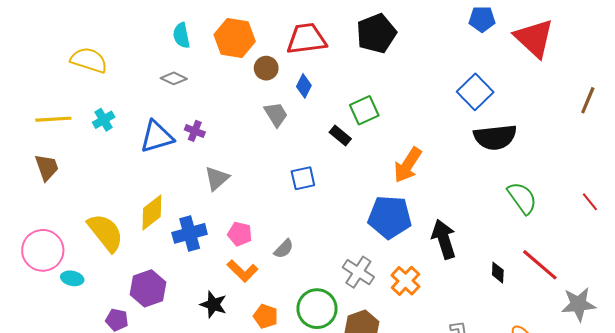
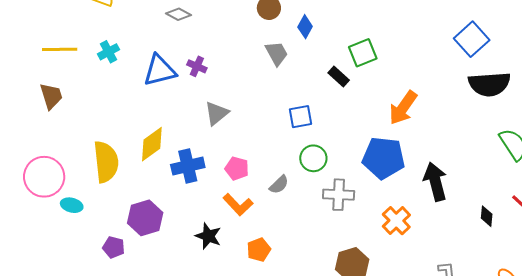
yellow semicircle: (106, 233) -> (106, 162), turned 30
gray cross: (358, 272) -> (339, 195), moved, turned -32
green circle: (317, 309) -> (313, 158), moved, size x0.7
orange pentagon: (266, 316) -> (259, 250), turned 30

